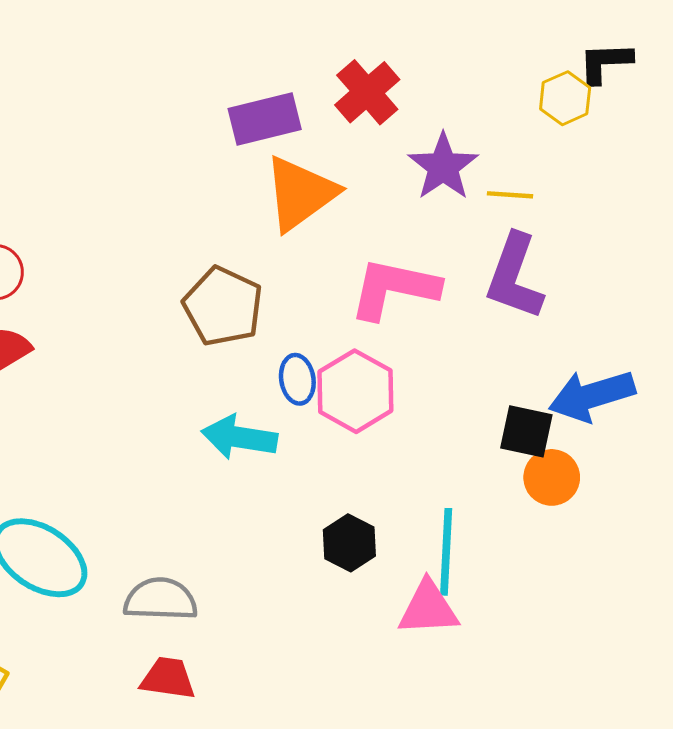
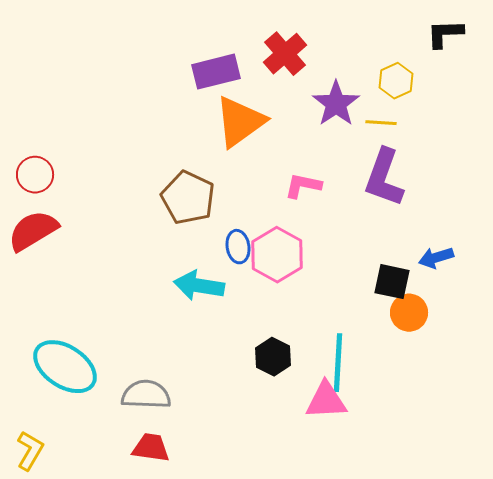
yellow hexagon: (565, 98) -> (396, 81), moved
pink L-shape: (394, 289) -> (303, 186), size x0.6
blue arrow: (592, 396) -> (436, 258), size x0.6

